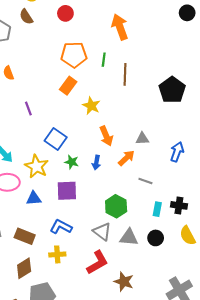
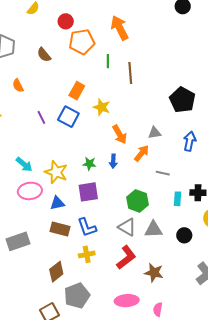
brown semicircle: (26, 17) -> (44, 55), moved
orange pentagon: (74, 55) -> (82, 42), moved
black pentagon: (172, 90) -> (182, 100), moved
blue square: (56, 139) -> (68, 117), moved
blue L-shape: (61, 227) -> (87, 227), turned -130
brown rectangle: (25, 236) -> (60, 229), moved
black circle: (156, 238) -> (184, 235), moved

